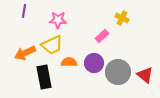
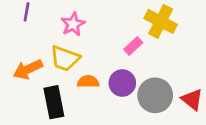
yellow cross: (122, 18) -> (161, 21), size x1.6
pink star: (58, 20) -> (73, 24), turned -30
yellow trapezoid: (52, 45) -> (65, 58), turned 45

